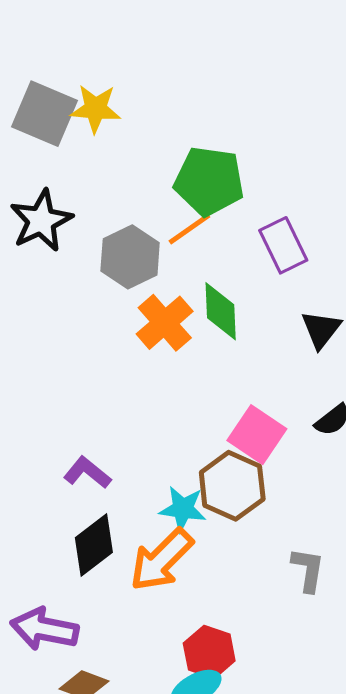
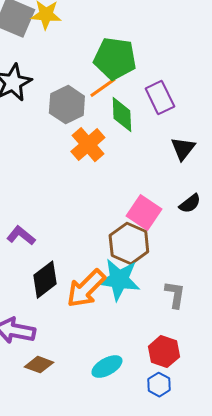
green diamond: (221, 311) -> (122, 115), moved
purple L-shape: (87, 473) -> (21, 236), moved
cyan star: (183, 509) -> (119, 280), moved, size x1.5
red hexagon: (209, 652) -> (164, 352), moved

